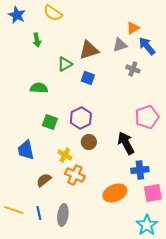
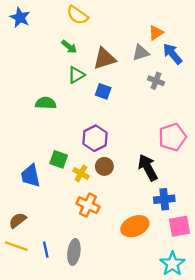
yellow semicircle: (53, 13) -> (77, 15), moved
green arrow: (37, 40) -> (69, 47), moved, turned -40
green square: (50, 122) -> (59, 159), moved
yellow cross: (65, 155) -> (81, 173), moved
brown semicircle: (44, 180) -> (18, 220), moved

